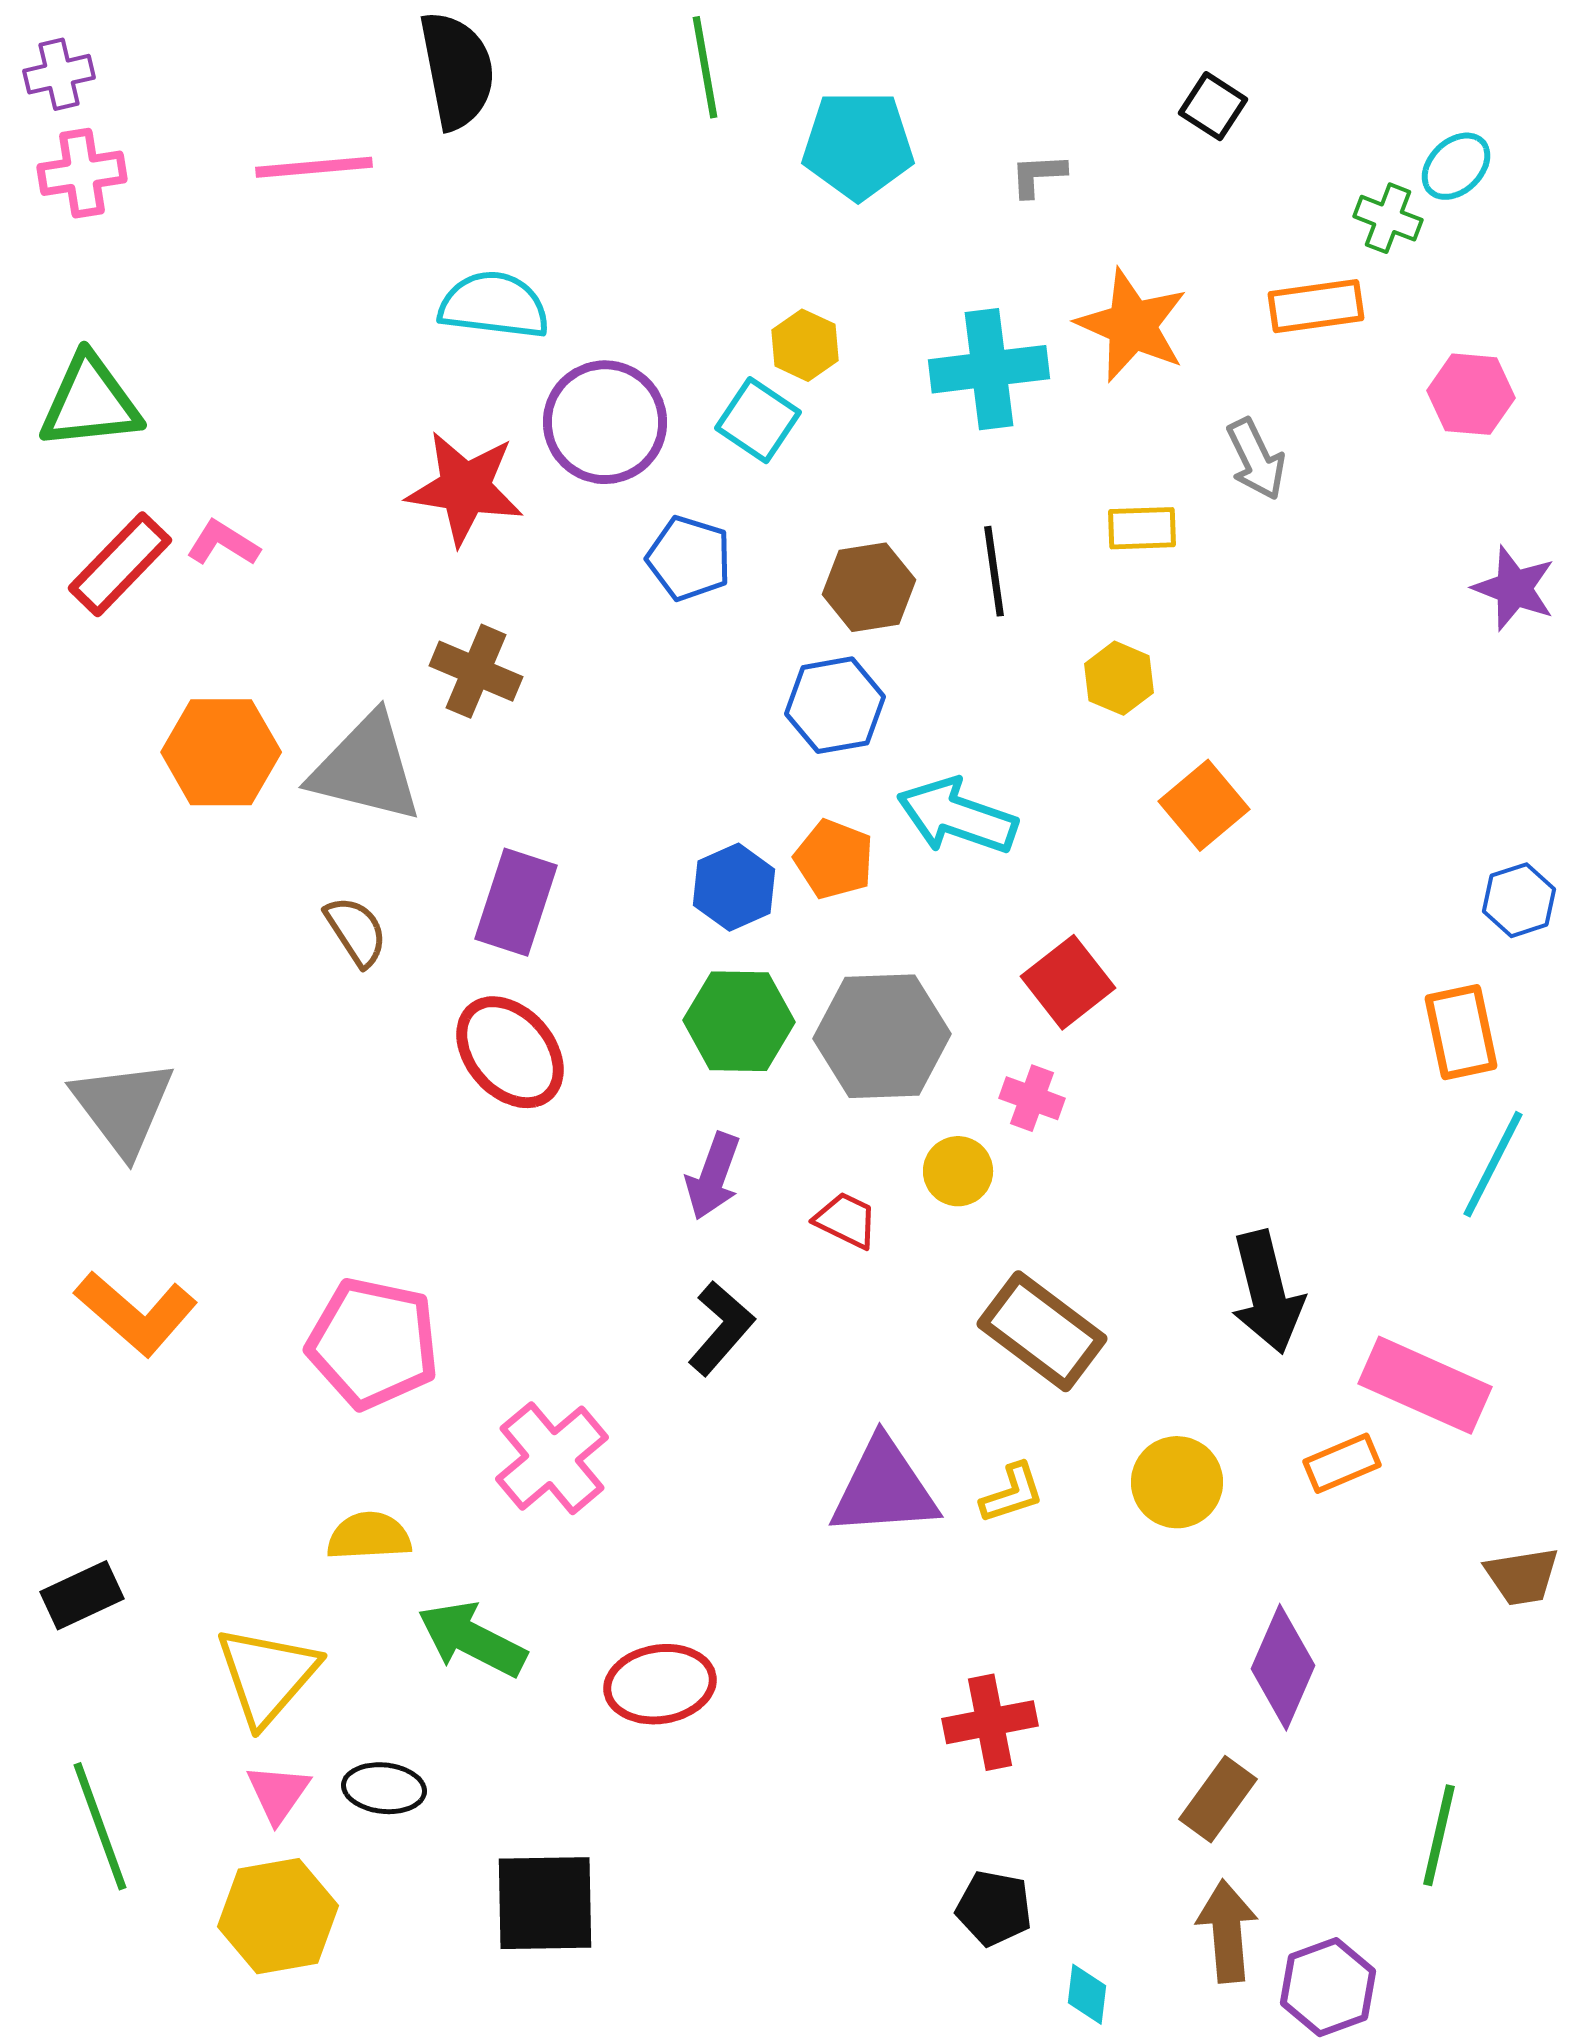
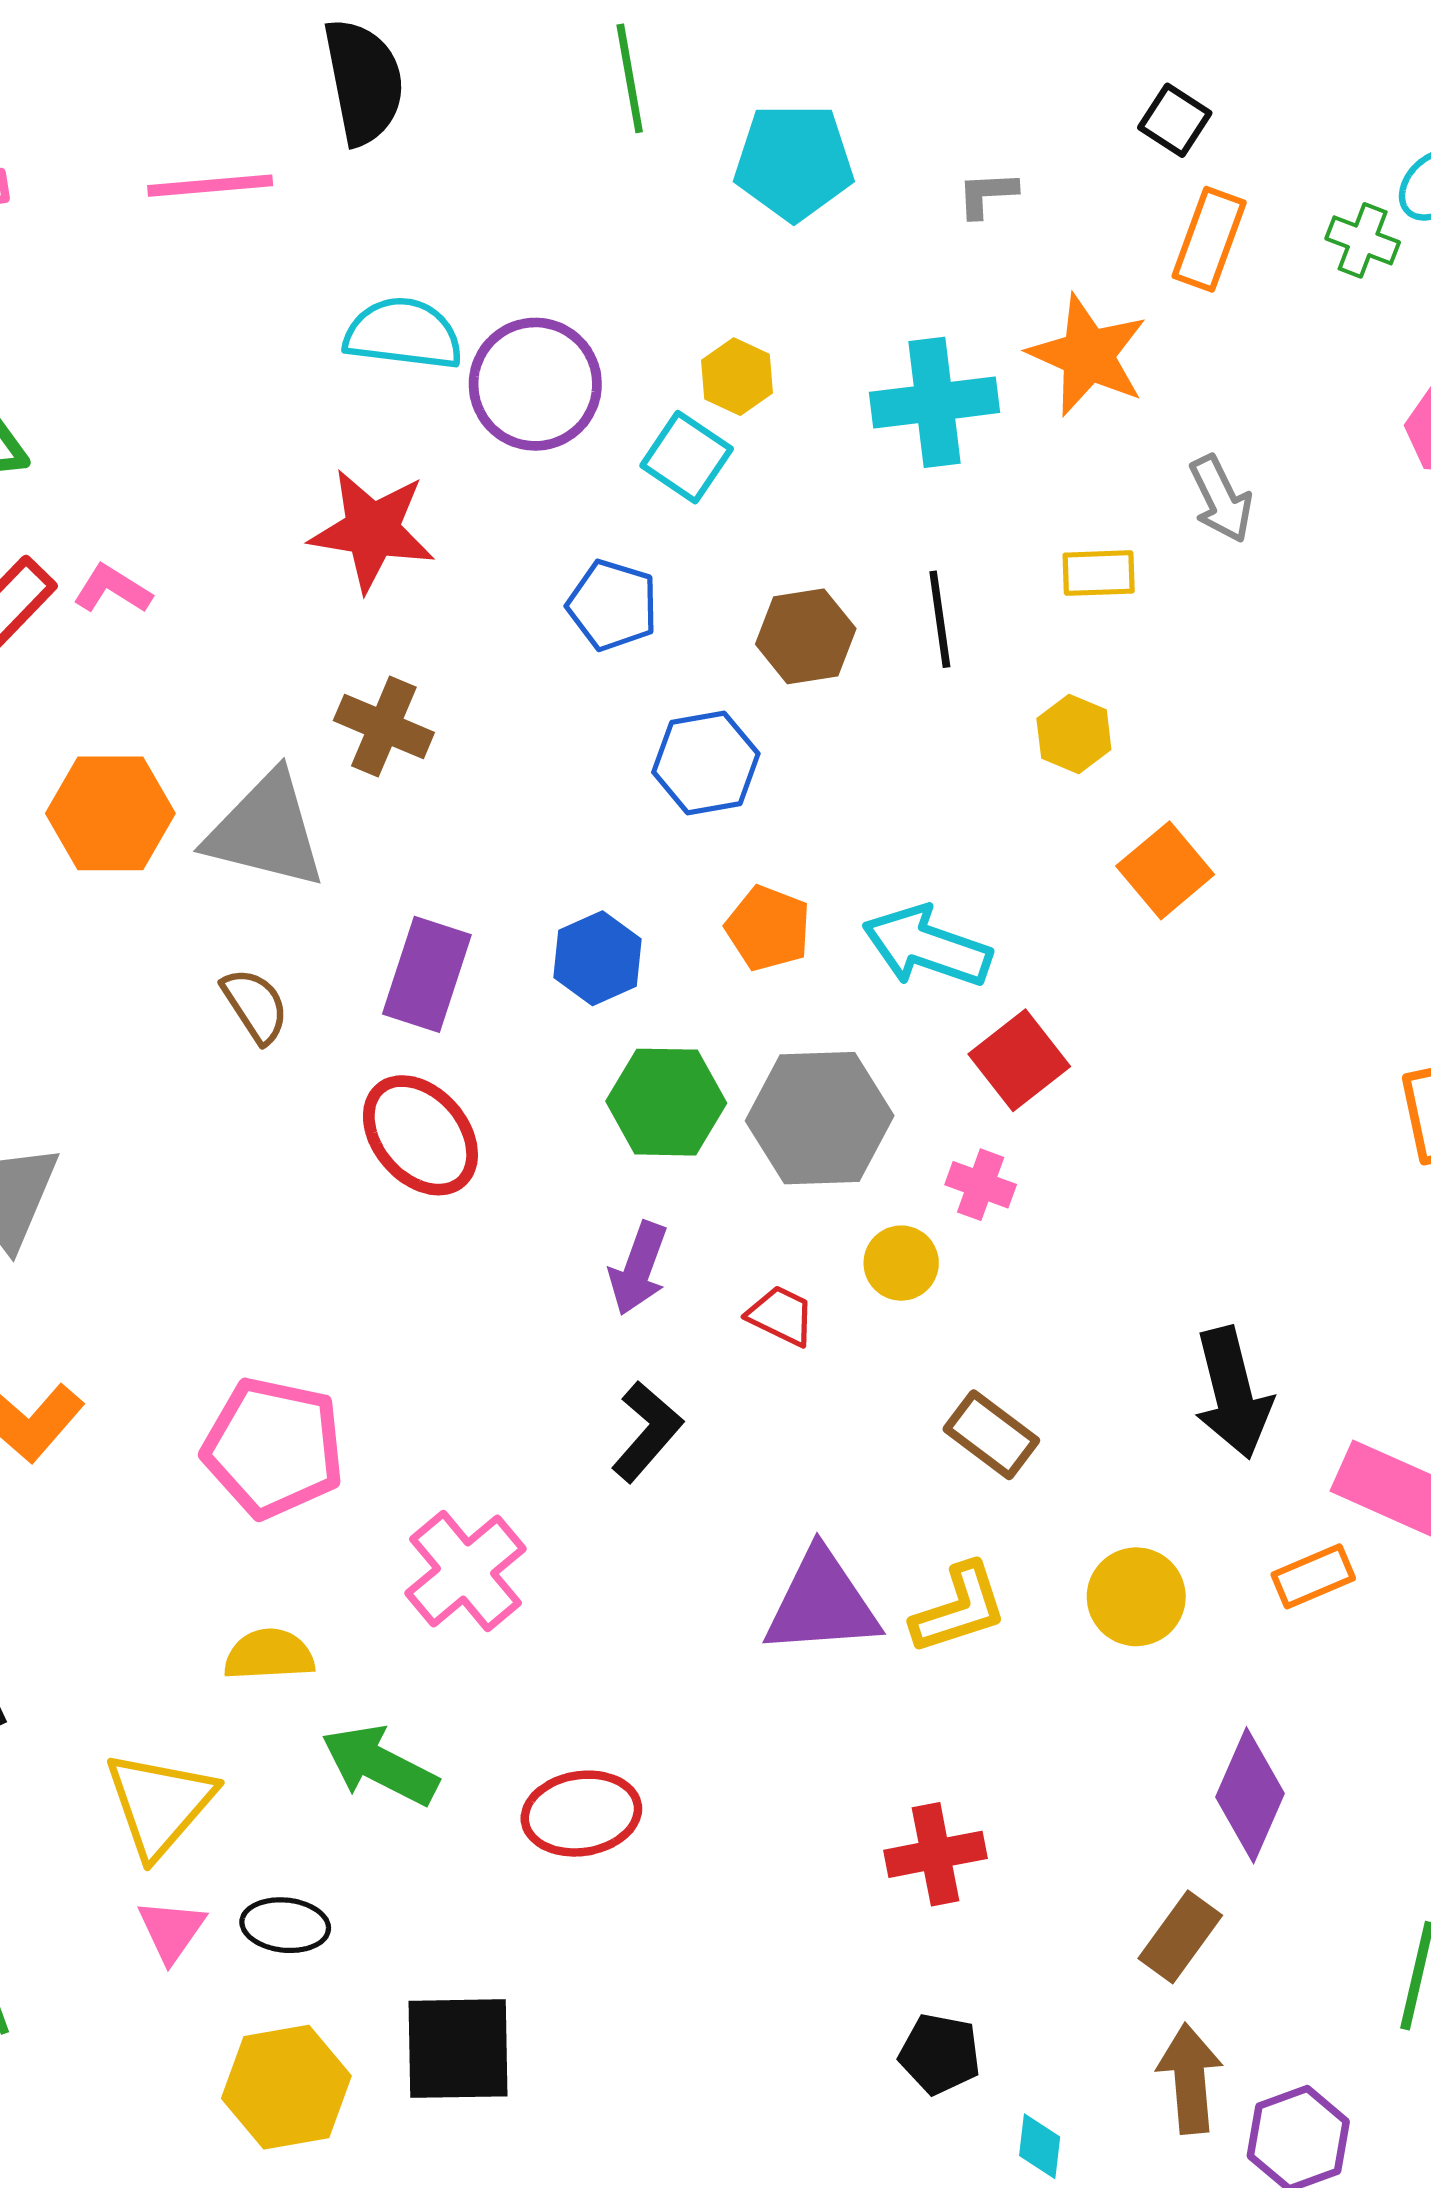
orange rectangle: (1316, 306) -> (1209, 239), moved, turned -62
purple circle: (605, 422) -> (535, 384), moved
blue hexagon: (835, 705) -> (706, 763), moved
cyan arrow: (957, 816) -> (927, 946), moved
blue hexagon: (734, 887) -> (597, 958), moved
brown rectangle: (1042, 1331) -> (991, 1435), size x0.7
yellow L-shape: (1012, 1493) -> (959, 1609), size x1.4
yellow hexagon: (278, 1916) -> (286, 2087), moved

